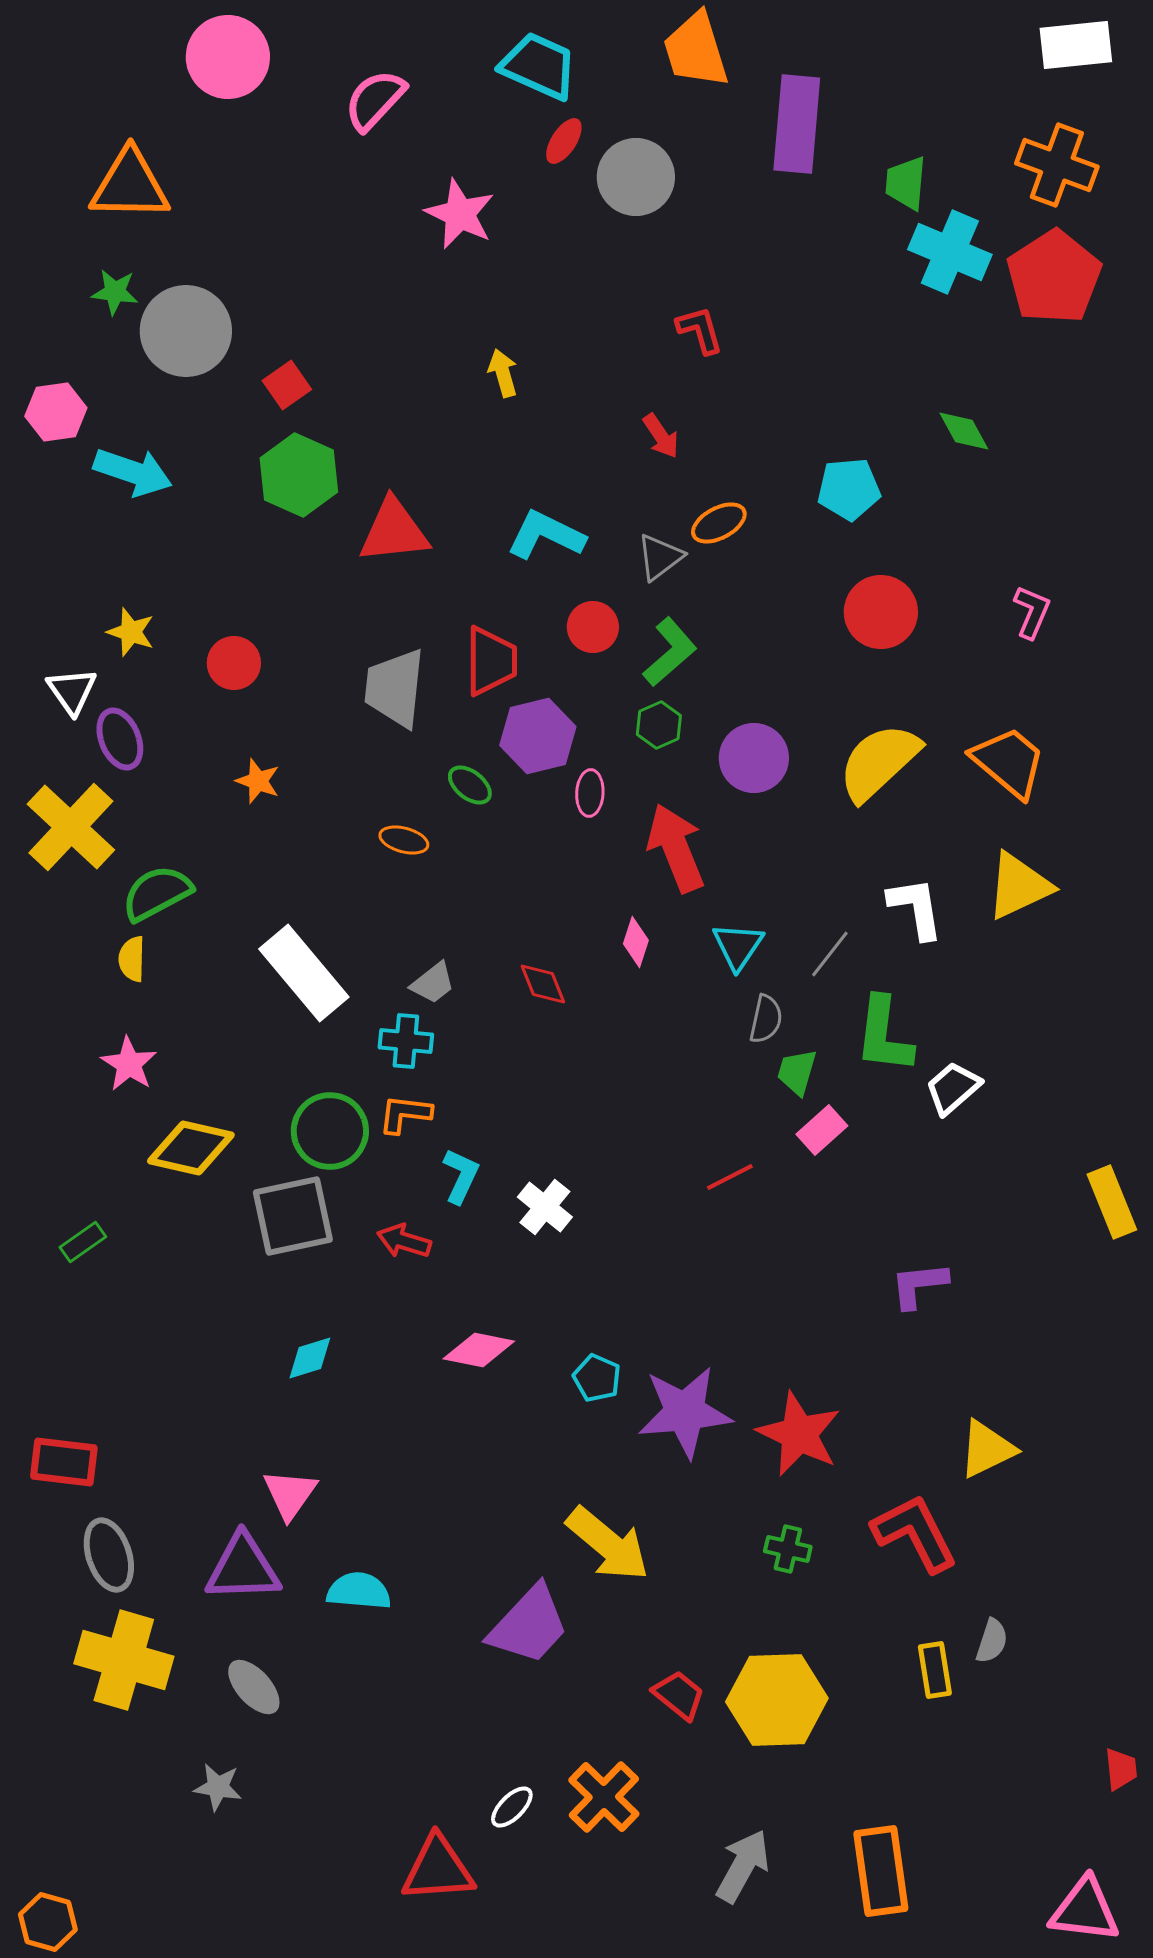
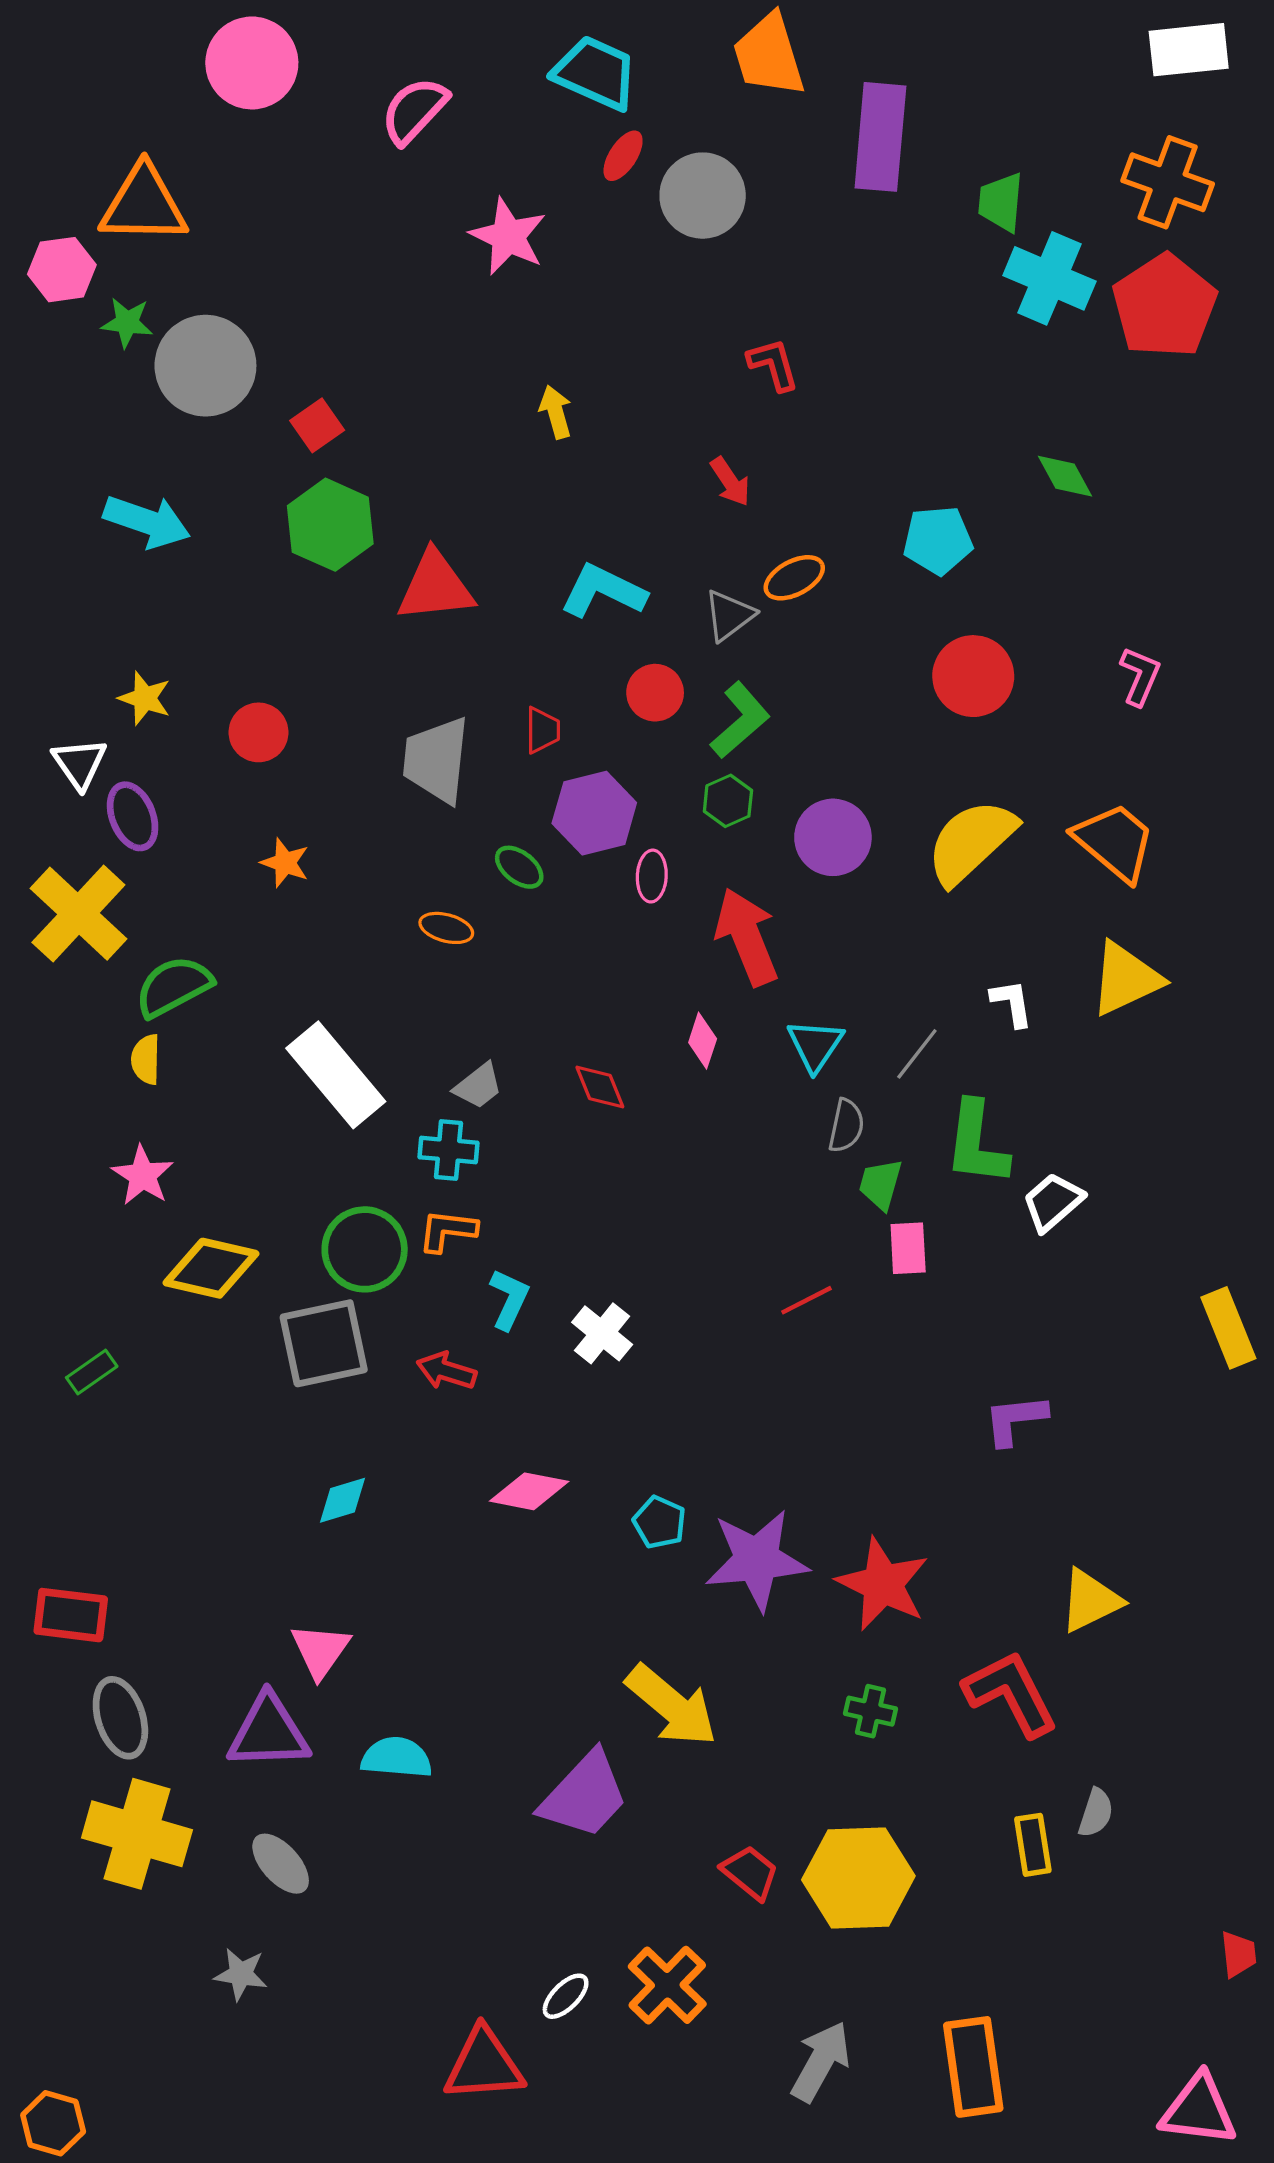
pink hexagon: (56, 412) -> (62, 270), moved
red trapezoid: (491, 661) -> (542, 730), size x0.6
white L-shape: (916, 908) -> (1012, 1003), size x0.7
pink rectangle: (822, 1130) -> (908, 1248), turned -51

